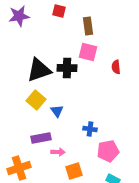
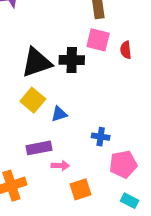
red semicircle: (116, 67) -> (126, 50), moved
blue triangle: (57, 111) -> (59, 114), turned 48

